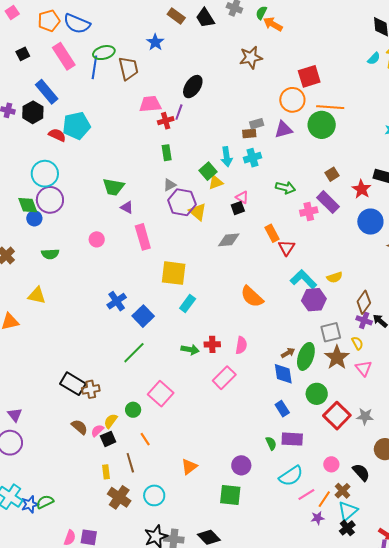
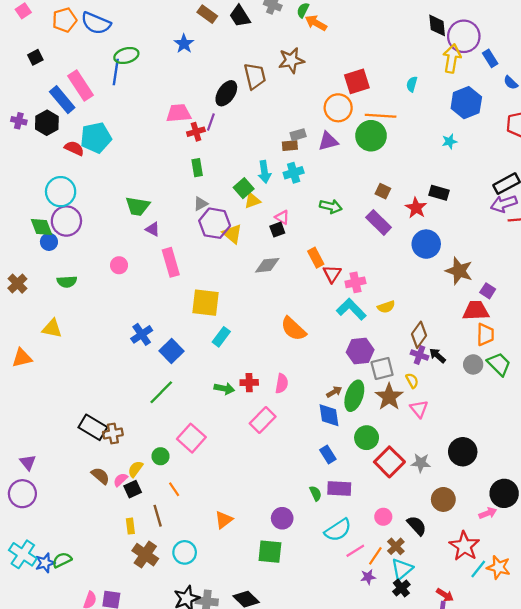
pink rectangle: (64, 56) -> (81, 86), moved
cyan semicircle: (374, 59) -> (412, 84), moved, turned 152
brown trapezoid: (128, 68) -> (255, 76), moved
brown square: (332, 174) -> (383, 191), turned -32
pink cross: (309, 211) -> (355, 282), moved
purple hexagon: (314, 300) -> (360, 351), moved

